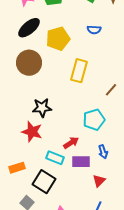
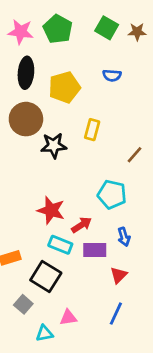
black ellipse: (29, 28) -> (26, 73), turned -45
yellow rectangle: (79, 71) -> (92, 130), size x0.7
black star: (42, 108) -> (54, 146), moved
cyan pentagon: (94, 120) -> (112, 194), turned 30
red star: (32, 132) -> (51, 210), moved

